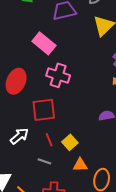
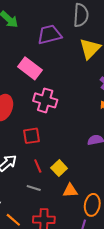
red square: (44, 110) -> (32, 136), size x0.7

